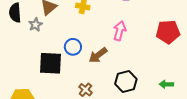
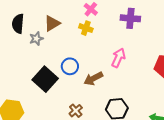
black square: (51, 63) -> (45, 79), turned 30

